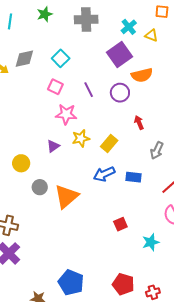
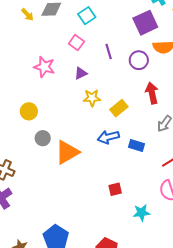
pink star: (66, 114) -> (44, 67), moved
red arrow: (139, 123) -> (152, 93), size x1.5
purple triangle: (53, 146) -> (81, 73), moved

